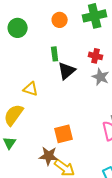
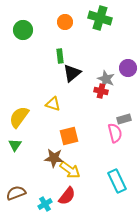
green cross: (95, 16) -> (100, 18), turned 30
red cross: (96, 56) -> (101, 91), moved
yellow triangle: (31, 89) -> (53, 104), moved

